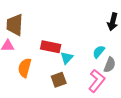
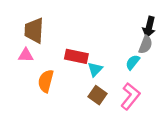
gray semicircle: (110, 65) -> (146, 45), moved
brown square: (59, 80) -> (97, 95), moved, turned -35

